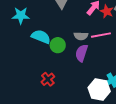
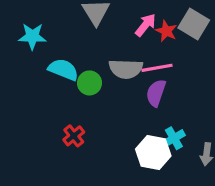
gray semicircle: (81, 36) -> (126, 69), size x1.5
purple semicircle: (82, 53) -> (156, 93), moved

